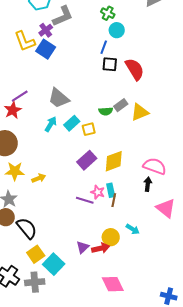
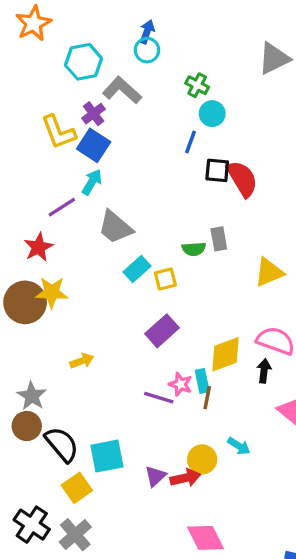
gray L-shape: (63, 16) -> (122, 90), turned -115
black square: (110, 64) -> (217, 170), moved
purple line: (20, 96) -> (62, 207), moved
gray rectangle: (121, 105) -> (219, 239), turned -64
yellow triangle: (140, 112) -> (269, 272), moved
cyan arrow: (51, 124) -> (92, 182), moved
yellow diamond: (114, 161) -> (226, 354), moved
yellow star: (15, 171) -> (52, 292), moved
cyan square: (54, 264) -> (107, 456), moved, turned 35
gray cross: (35, 282) -> (75, 535), turned -36

